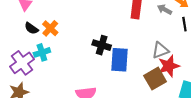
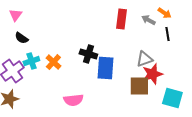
orange cross: (50, 28) -> (53, 62), moved
brown square: (155, 79) -> (139, 86), turned 30

